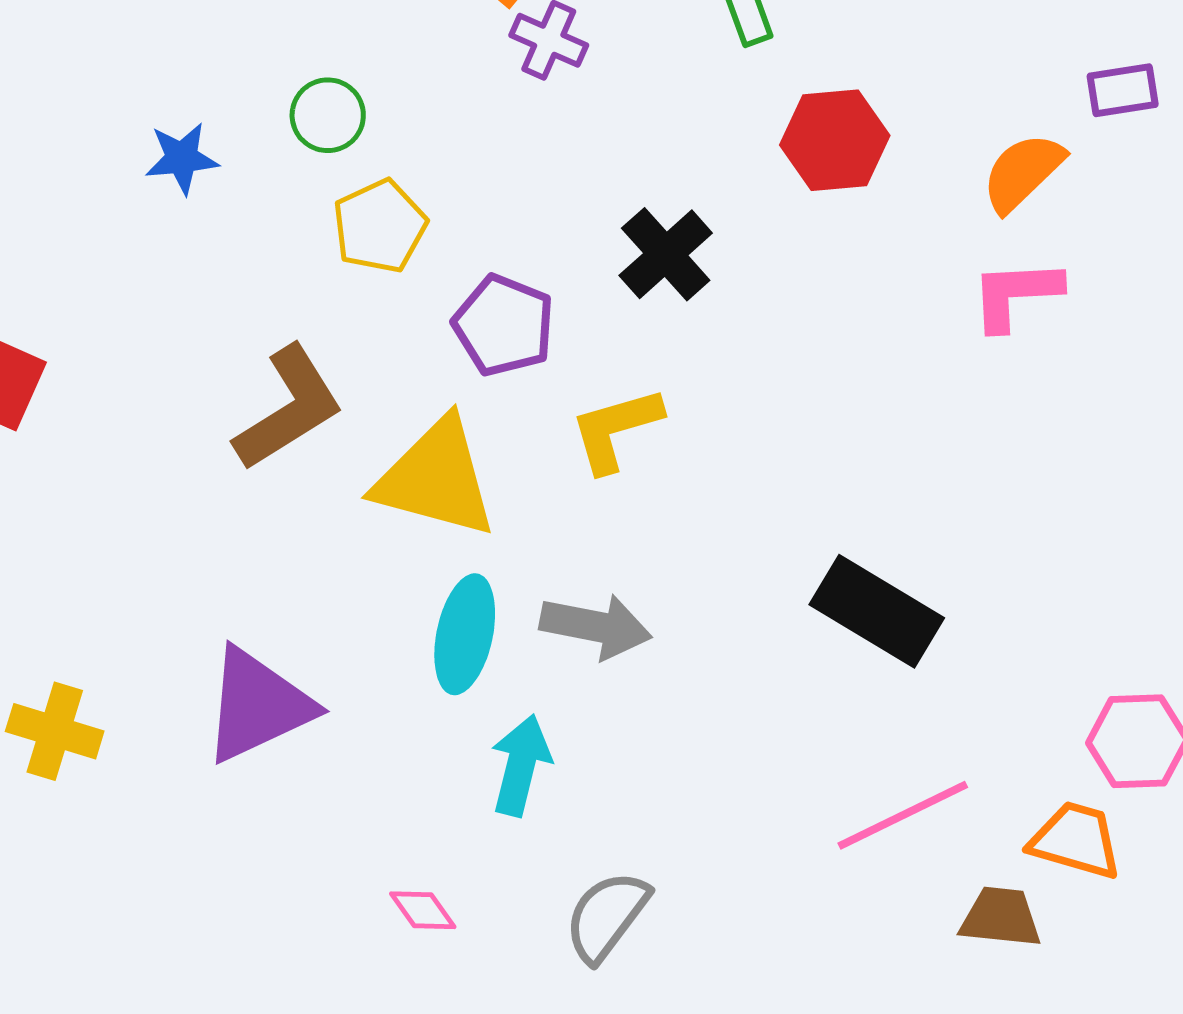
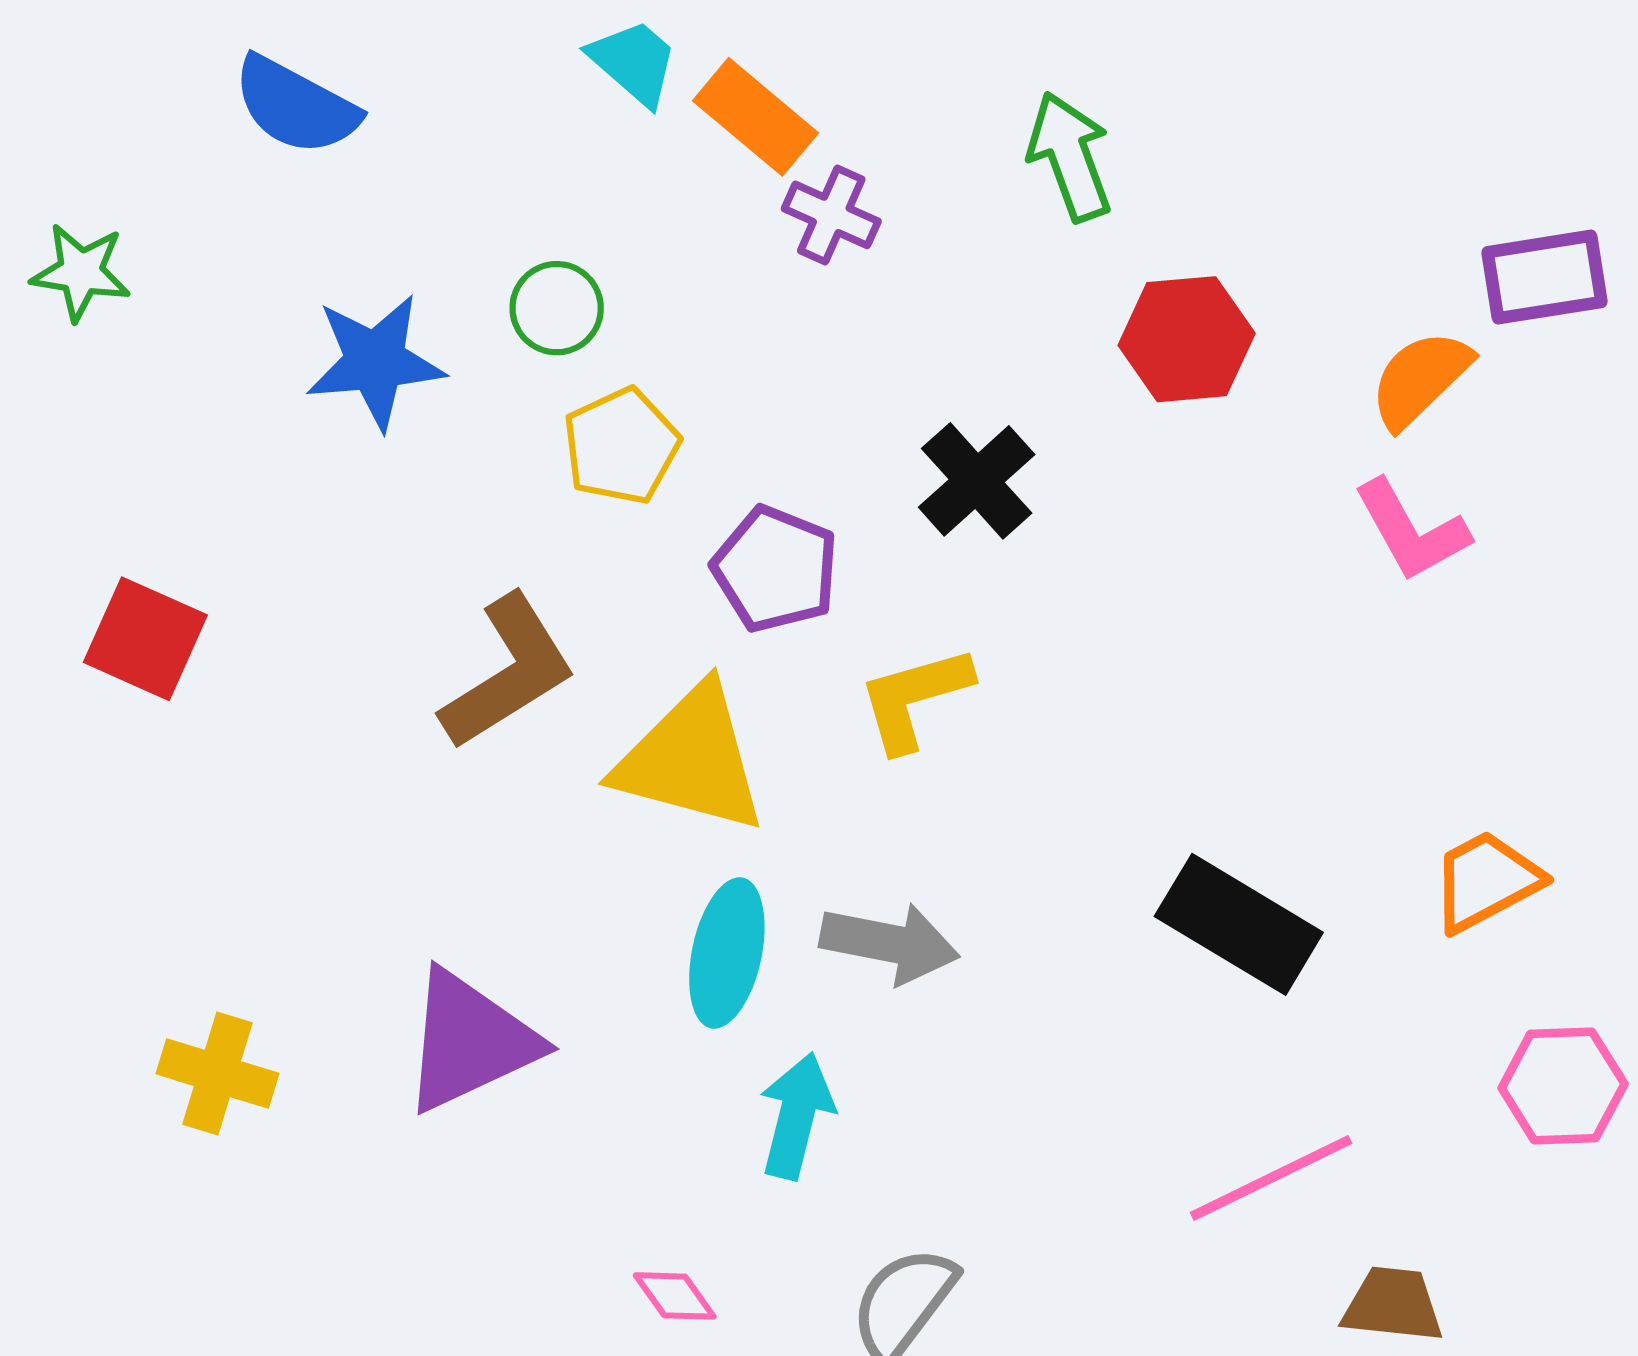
purple rectangle: (1123, 90) -> (1544, 277), size x1.4
blue star: (182, 158) -> (375, 362), size x1.5
pink L-shape: (1016, 294) -> (1411, 531), turned -116
orange trapezoid: (1076, 840) -> (1486, 881), moved, turned -44

